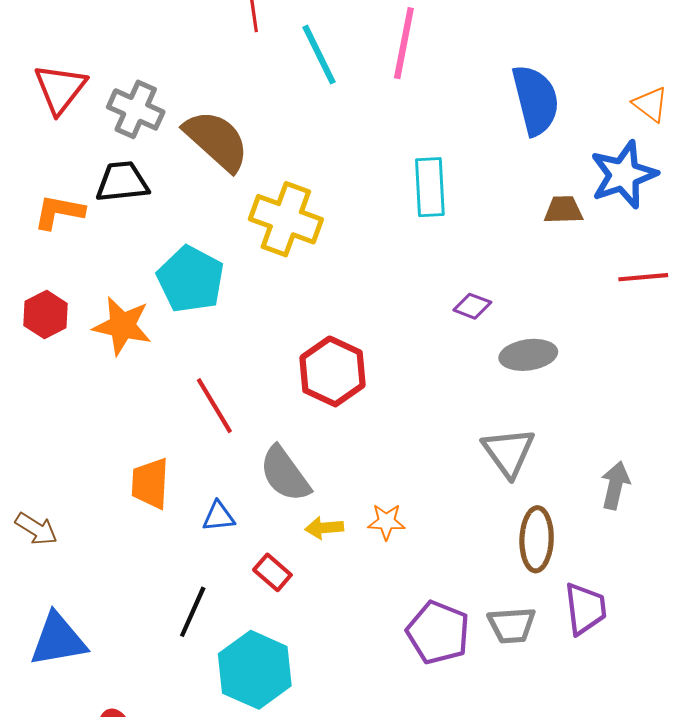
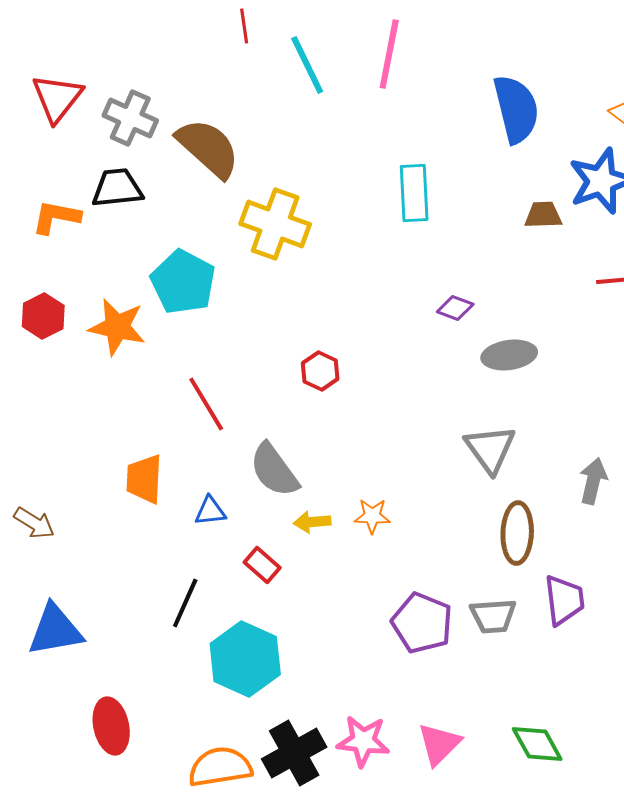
red hexagon: (332, 371) -> (320, 371), size x0.6

